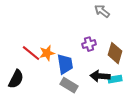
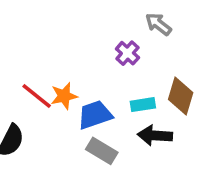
purple cross: (89, 44) -> (127, 53), moved, turned -32
blue trapezoid: (65, 64) -> (95, 115), turned -100
cyan rectangle: (115, 79) -> (143, 105), moved

